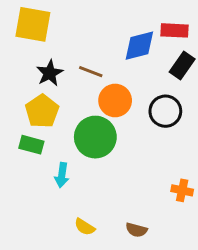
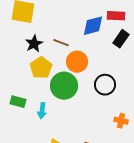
yellow pentagon: (42, 111) -> (41, 68), moved
black circle: (165, 111) -> (105, 85), moved
green rectangle: (31, 145) -> (18, 102), moved

